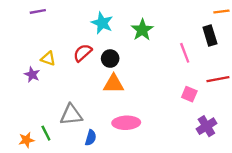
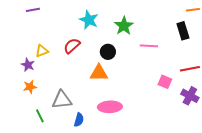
pink line: (185, 53) -> (149, 46), moved, turned -66
yellow triangle: (48, 59) -> (42, 51), turned -40
black circle: (110, 59) -> (108, 52), moved
purple cross: (206, 126) -> (190, 96), moved, turned -30
orange star: (26, 140) -> (30, 87), moved

